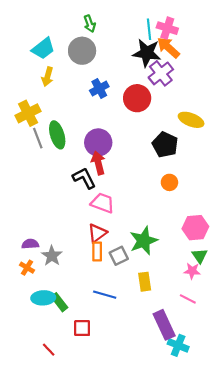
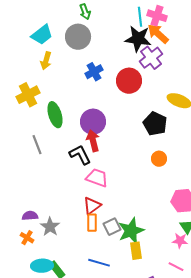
gray line: (38, 138) -> (37, 145), moved
green star: (144, 241) -> (131, 231), moved

